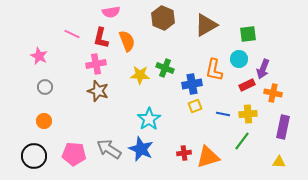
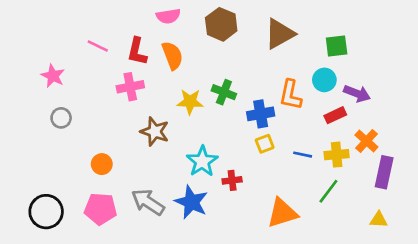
pink semicircle: (111, 12) -> (168, 16), moved
purple arrow: (263, 69) -> (357, 93), turned -90
brown star: (98, 91) -> (155, 132), moved
orange cross: (273, 93) -> (366, 141), moved, turned 30
orange circle: (44, 121) -> (102, 164), moved
red cross: (184, 153) -> (232, 180), moved

